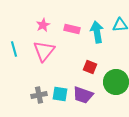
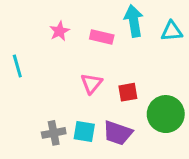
cyan arrow: (97, 32) -> (134, 21), moved
pink triangle: (44, 51) -> (92, 83), moved, size x0.7
red square: (90, 67) -> (128, 92), turned -32

